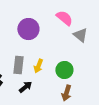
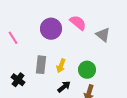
pink semicircle: (64, 18) -> (78, 23), moved
black arrow: (25, 87) -> (64, 87), moved

